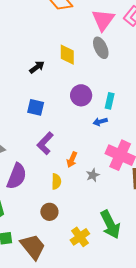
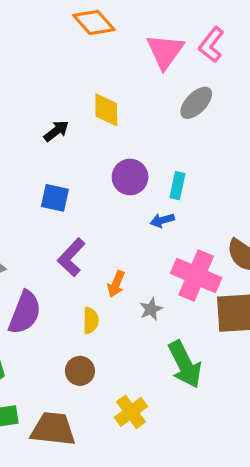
gray ellipse: (101, 48) -> (196, 103), moved, turned 70
green arrow: (110, 224) -> (185, 364), moved
brown trapezoid: (33, 247) -> (53, 429), turned -44

